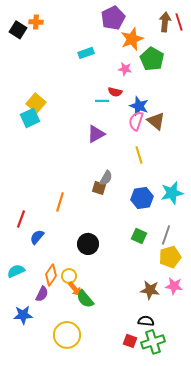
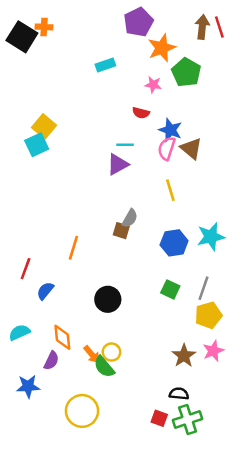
black square: (18, 30) -> (22, 37), size x1.4
cyan line: (102, 101) -> (125, 145), moved
orange diamond: (51, 275) -> (62, 337), turned -40
yellow circle: (69, 276) -> (111, 352), moved
pink star: (174, 286) -> (213, 351), turned -30
brown star: (150, 290) -> (184, 356), turned 30

